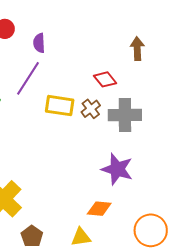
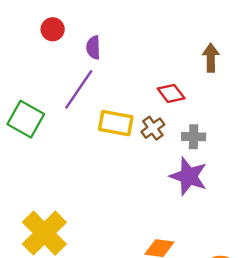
gray cross: (125, 115) -> (194, 137), size x0.6
purple star: (117, 169) -> (189, 176), moved

